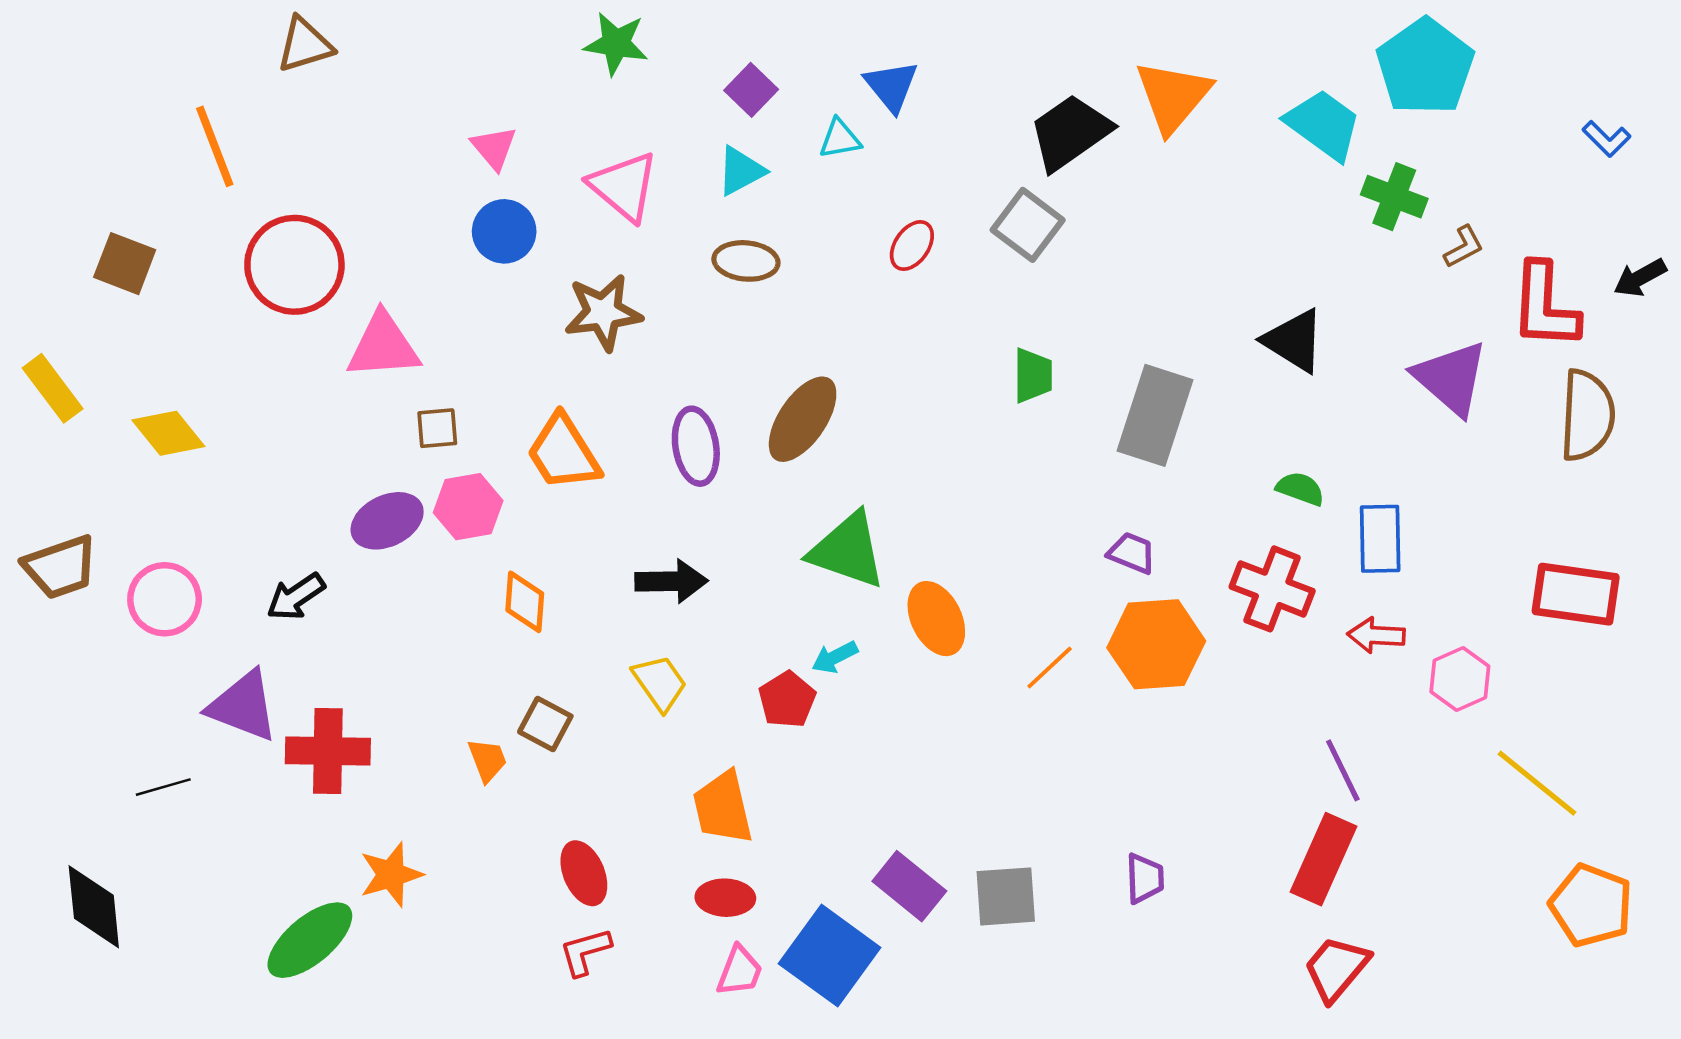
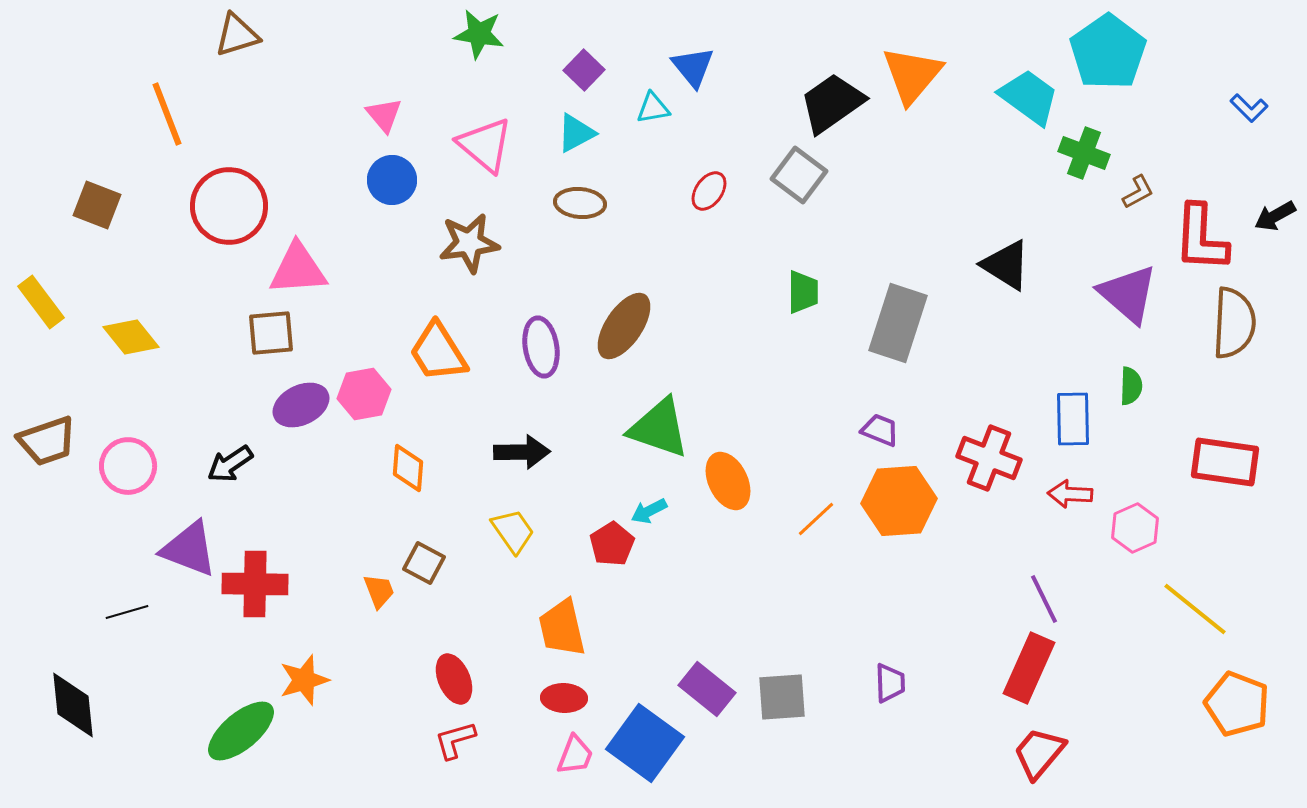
brown square: (437, 428) -> (271, 333), moved, size x1.4
green semicircle: (1300, 489) -> (1131, 386), moved, turned 72

